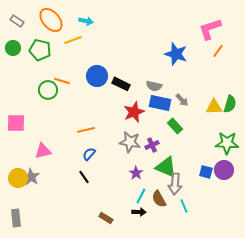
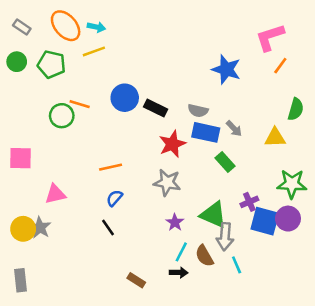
cyan arrow: (86, 21) -> (96, 27), moved
green semicircle: (230, 104) -> (296, 109), moved
purple cross: (152, 145) -> (249, 202), moved
blue square: (206, 172) -> (265, 221), size x1.6

